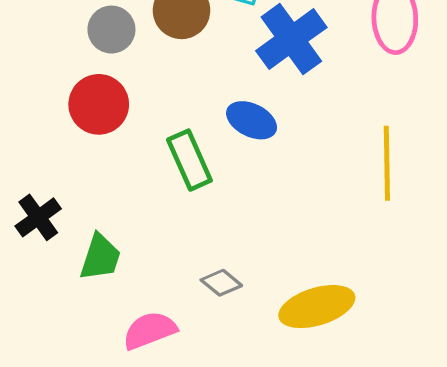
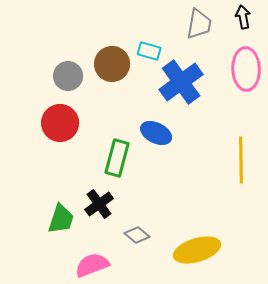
green rectangle: (189, 160) -> (117, 158), turned 39
black cross: (38, 217) -> (99, 204), moved

